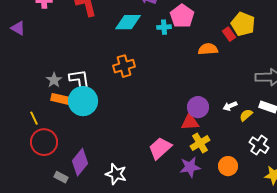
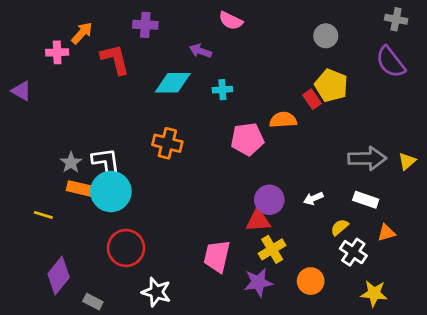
pink pentagon: (182, 16) -> (247, 139), moved, turned 30
orange cross: (124, 66) -> (167, 143), turned 30
yellow semicircle: (246, 115) -> (340, 227), moved
yellow line: (34, 118) -> (43, 215), turned -48
red circle: (44, 142) -> (126, 248), moved
pink trapezoid: (160, 148) -> (217, 256), turned -35
purple diamond: (80, 162) -> (59, 276), moved
gray rectangle: (61, 177) -> (93, 302), moved

